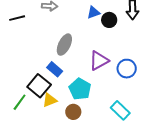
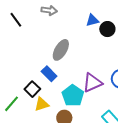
black line: (17, 18) -> (16, 20), turned 63
purple triangle: (99, 61) -> (92, 83), moved
black square: (39, 86) -> (32, 89), size x0.7

